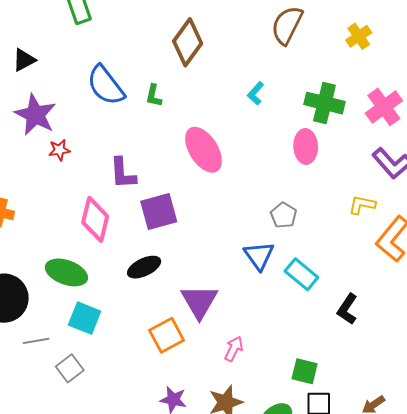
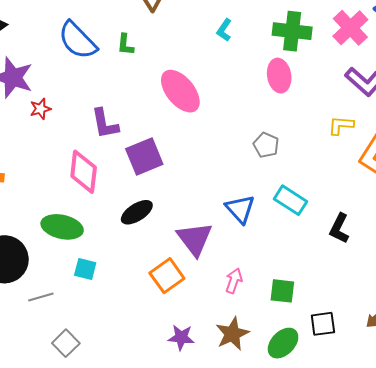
blue triangle: (259, 256) -> (240, 209), moved
cyan square: (85, 318) -> (85, 269), size x0.7
gray square: (70, 368) -> (66, 343), moved
green square: (305, 371) -> (282, 291), moved

